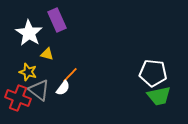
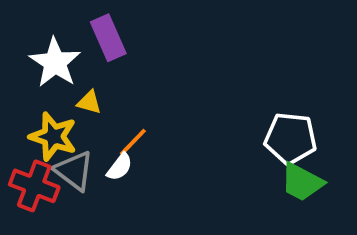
yellow star: (28, 72) -> (53, 136), size x1.4
green trapezoid: (159, 96) -> (302, 182), turned 40

